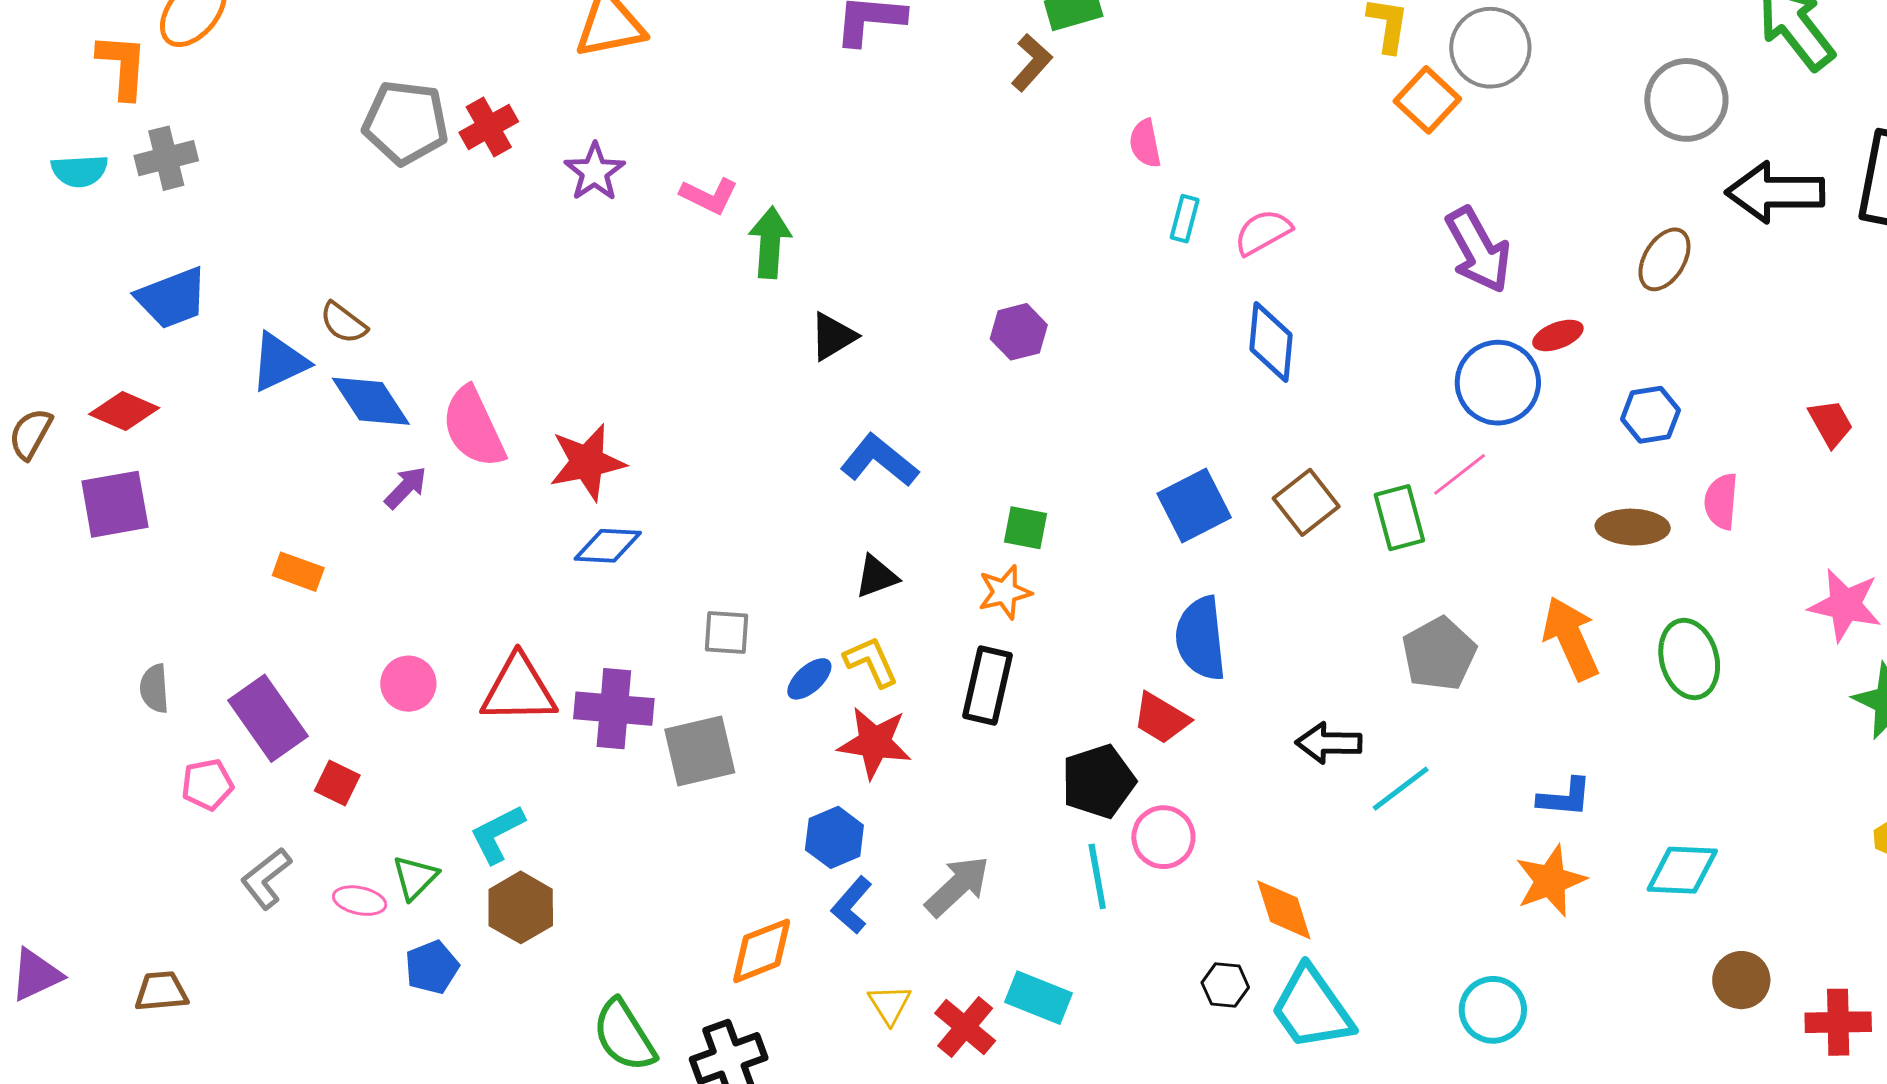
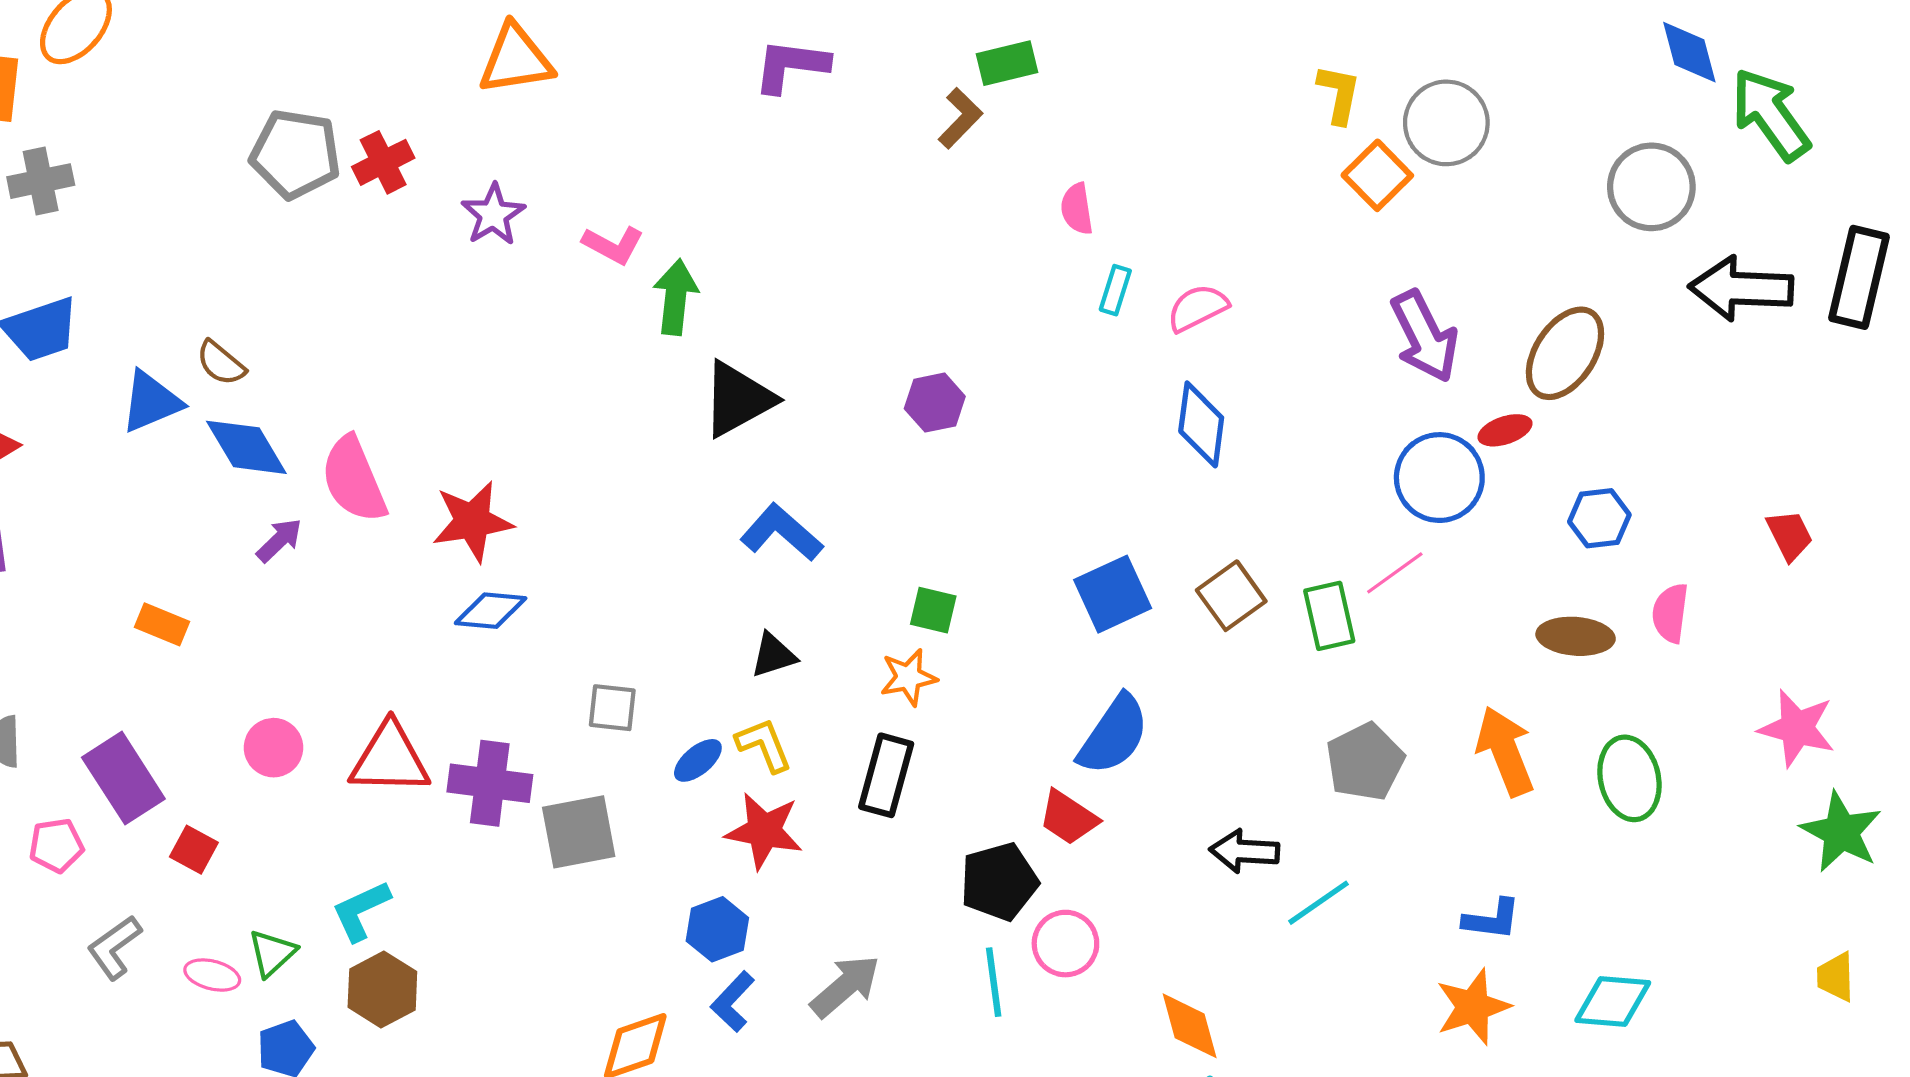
brown ellipse: (1664, 259) -> (1565, 353), moved, size x1.4
black triangle: (833, 336) -> (738, 399), size x1.5
blue semicircle: (1201, 638) -> (1114, 735), turned -142

